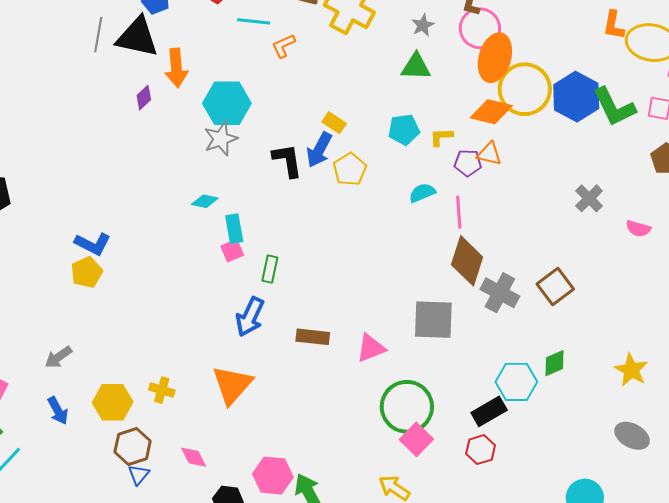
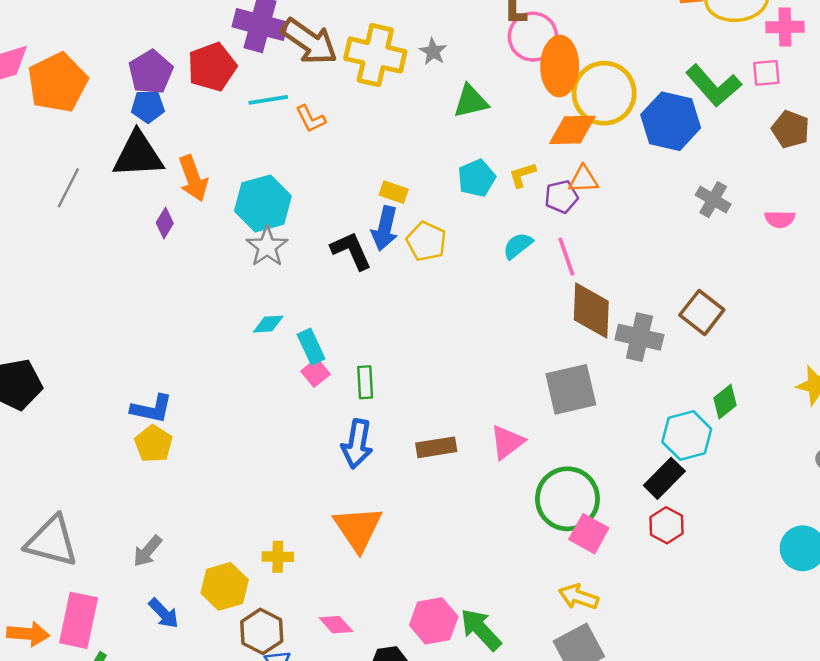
gray star: (423, 25) -> (433, 51), moved
gray line: (98, 35) -> (68, 188), moved, turned 32
orange L-shape: (283, 46) -> (311, 119), turned -76
blue hexagon: (576, 97) -> (671, 121), moved

